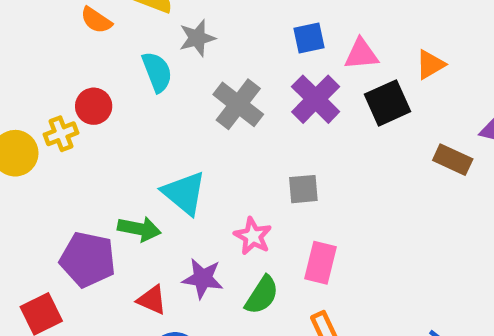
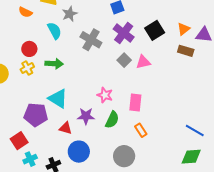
pink triangle: (361, 54) -> (143, 62), moved
orange triangle: (430, 65) -> (184, 29), moved
yellow cross: (61, 134) -> (27, 68), moved
gray square: (303, 189) -> (124, 60), moved, turned -32
cyan triangle: (184, 193) -> (58, 99), moved
green arrow: (139, 229) -> (54, 64), moved

